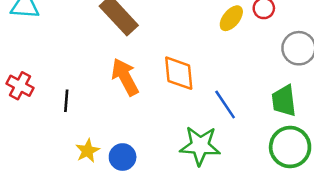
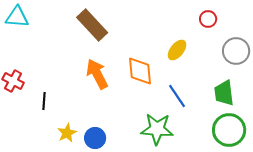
yellow ellipse: (231, 18) -> (177, 50), moved
black line: (66, 101) -> (44, 101), moved

